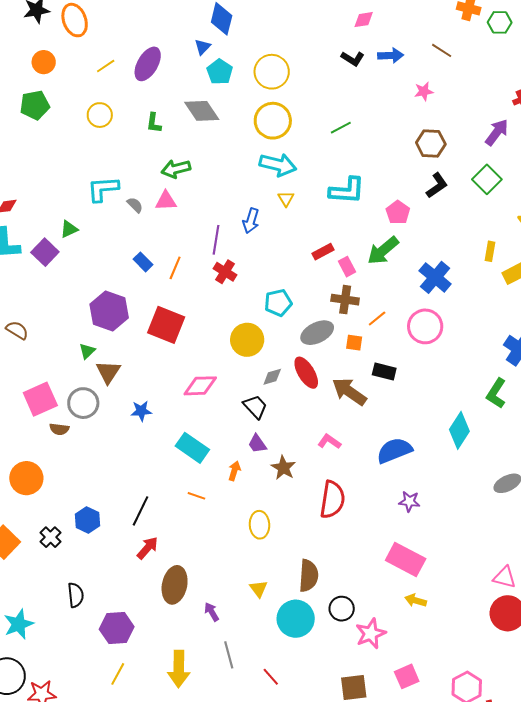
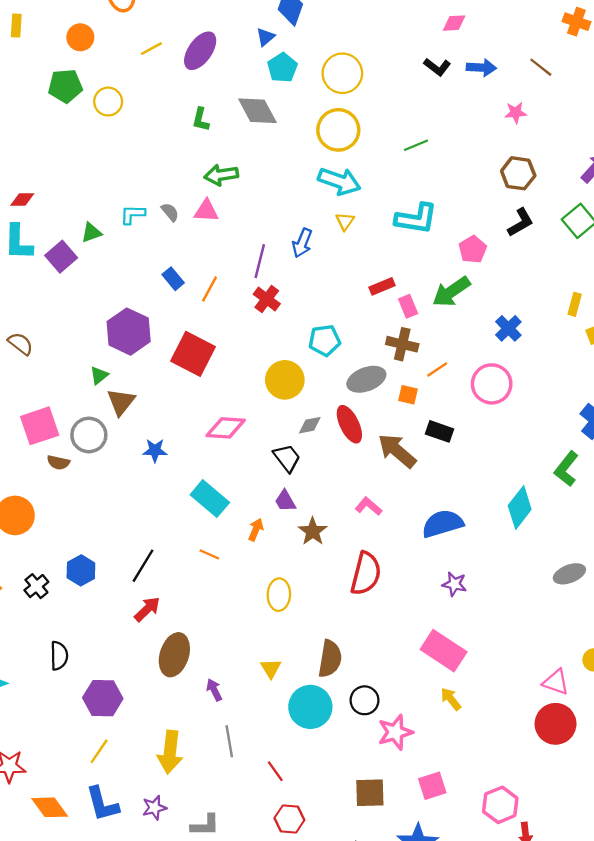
yellow circle: (100, 115) -> (108, 102), moved
cyan L-shape: (103, 189) -> (133, 214), moved, size x0.7
blue cross: (435, 277) -> (508, 328), size x0.7
yellow arrow: (416, 600) -> (451, 699), turned 30

